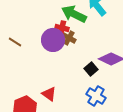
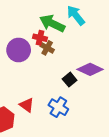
purple circle: (53, 40) -> (19, 50), moved
blue cross: (96, 96) -> (58, 107), moved

